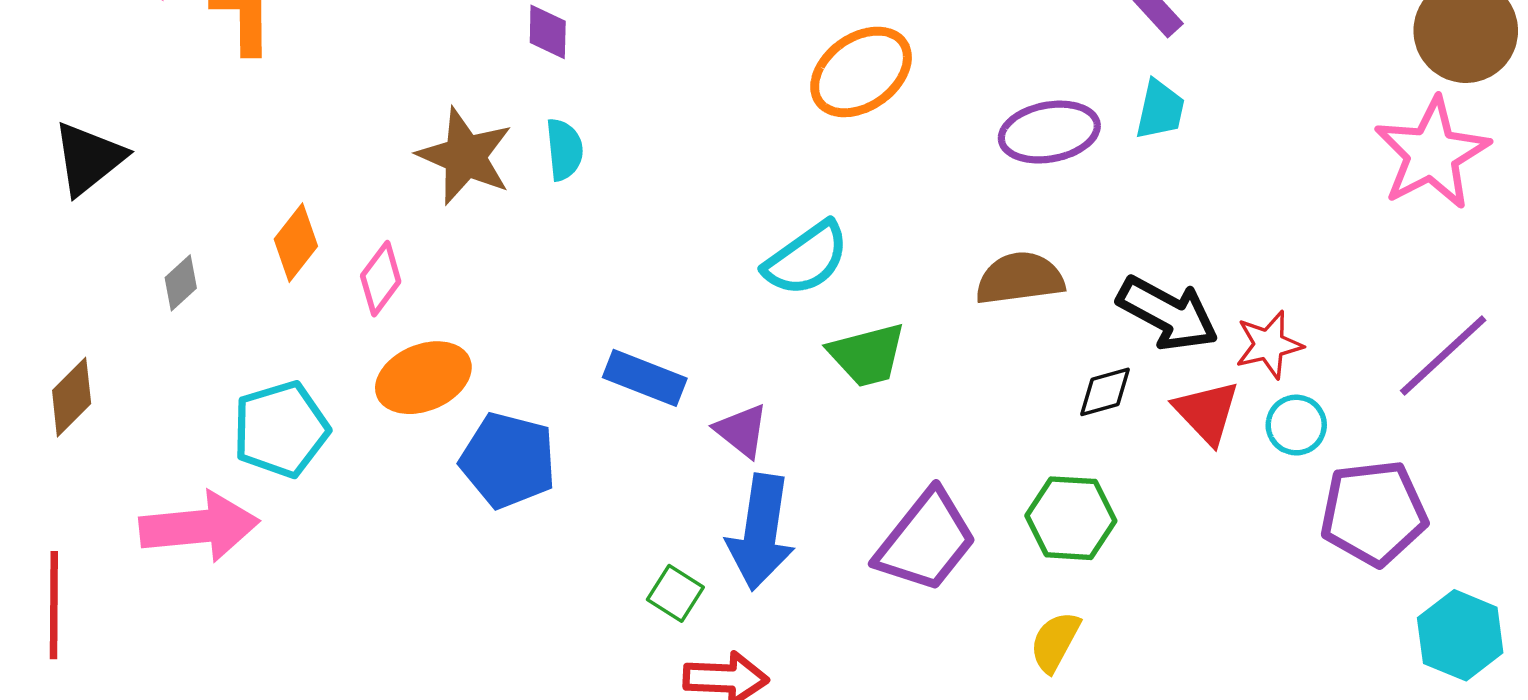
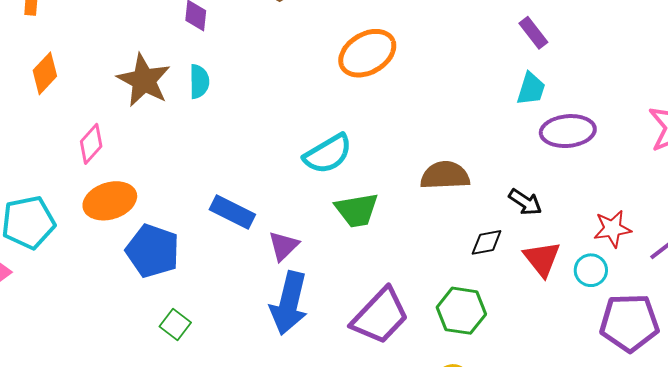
purple ellipse: (1049, 132) -> (568, 131), moved
orange diamond: (296, 243) -> (45, 73), moved
black arrow: (1168, 313) -> (525, 202), size x0.6
red star: (1269, 345) -> (612, 229), moved
purple triangle: (742, 431) -> (283, 246), turned 32
green square: (675, 593) -> (175, 324), moved

